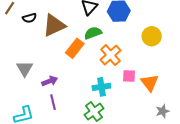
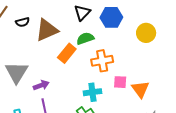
yellow circle: (152, 36) -> (146, 33), moved
orange cross: (110, 55) -> (102, 61), turned 30
gray triangle: (25, 69) -> (17, 72), size x1.4

